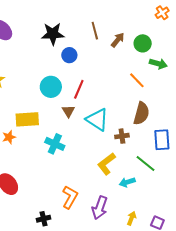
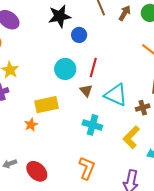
cyan cross: (55, 144) -> (92, 125), moved
orange L-shape: (70, 197) -> (87, 168), moved

